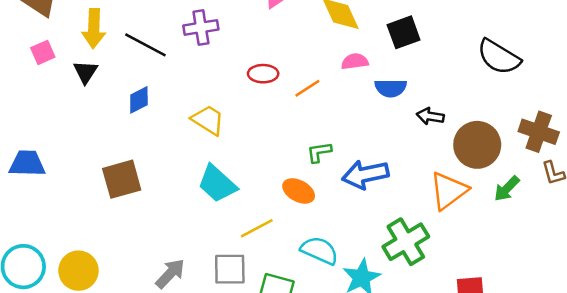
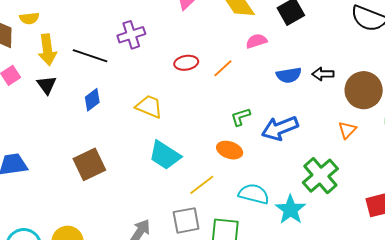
blue semicircle: (391, 88) -> (289, 75), moved
orange triangle: (449, 191) -> (347, 130), size x0.6

